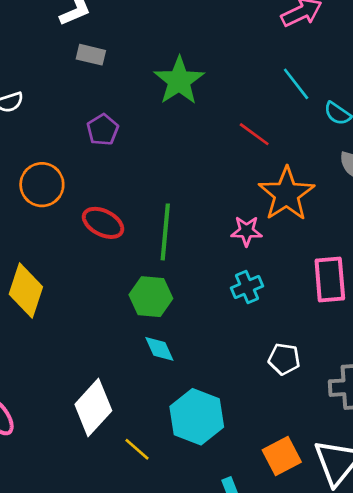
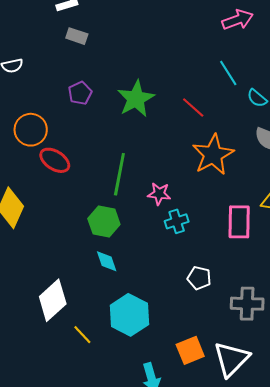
green star: (179, 81) -> (136, 99), moved
red ellipse: (103, 223) -> (55, 160), moved
pink star: (246, 231) -> (159, 194), moved

